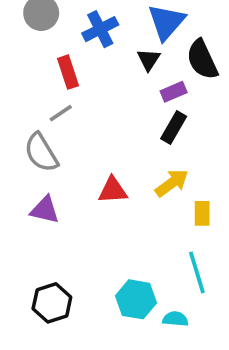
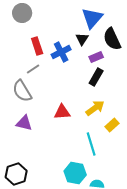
blue cross: (100, 29) -> (61, 52), moved
yellow rectangle: (202, 213) -> (112, 125), turned 48
cyan line: (197, 272) -> (91, 144), moved
black hexagon: (52, 303) -> (16, 174), moved

